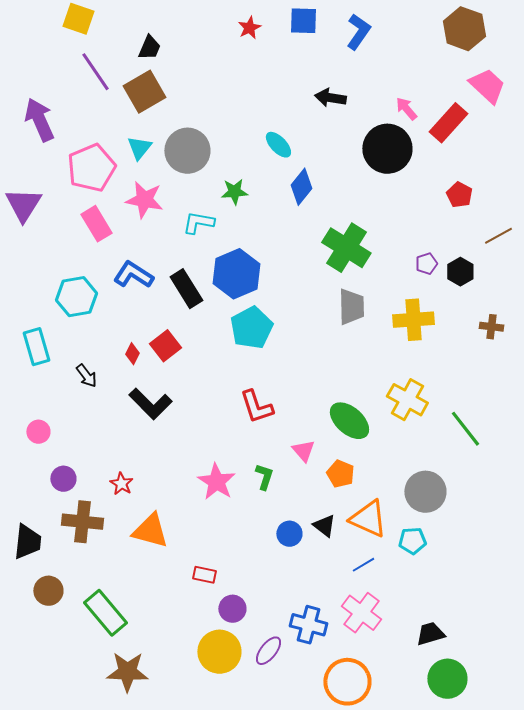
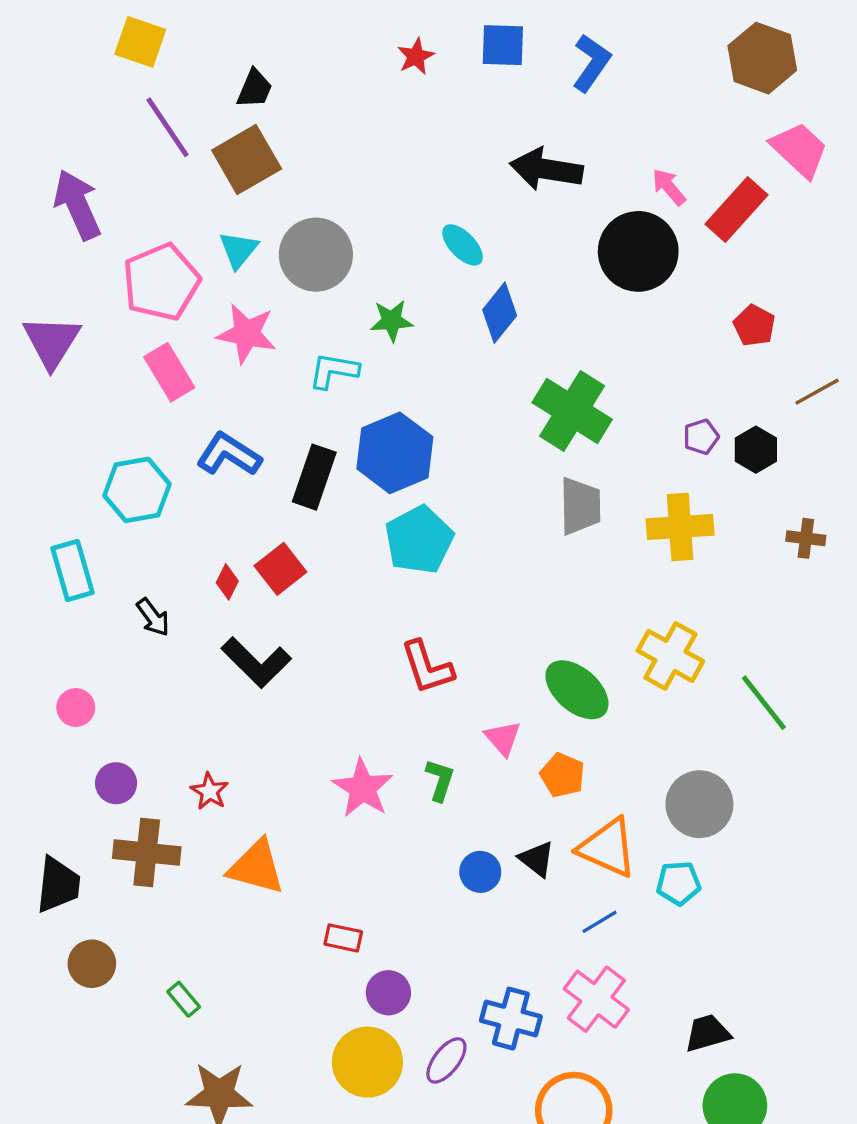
black arrow: (330, 98) -> (546, 169), size x1.4
black rectangle: (186, 289) -> (314, 477), turned 51
green rectangle: (105, 613) -> (184, 999), size x0.5

